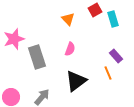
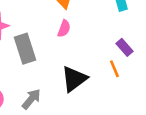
pink semicircle: (70, 49) -> (64, 28), moved

